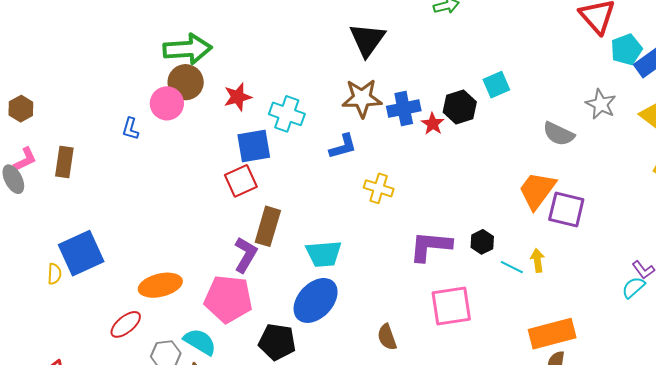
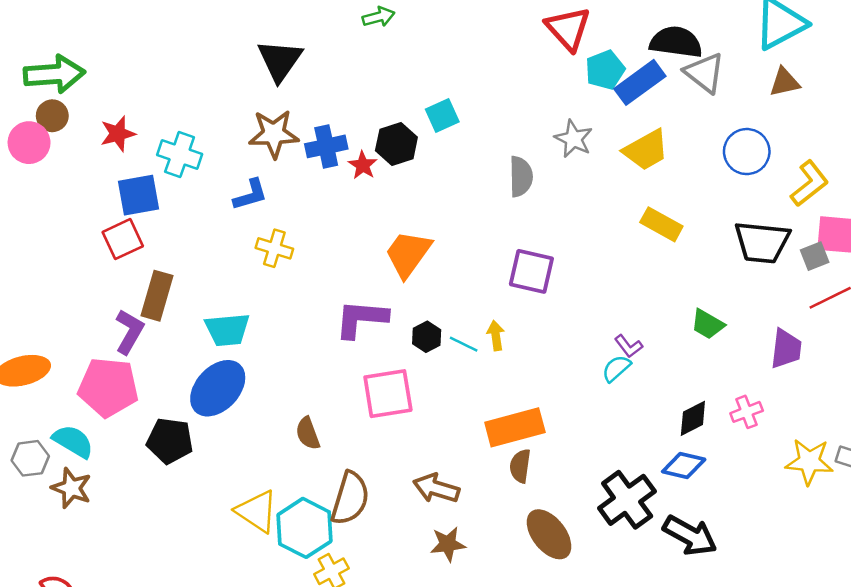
brown circle: (186, 82) -> (52, 116), size x0.7
gray semicircle: (559, 134) -> (521, 177), turned -116
yellow cross: (379, 188) -> (274, 248), moved
orange trapezoid: (537, 190) -> (408, 254), moved
black hexagon: (482, 242) -> (427, 337), moved

